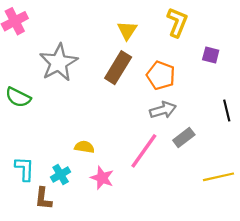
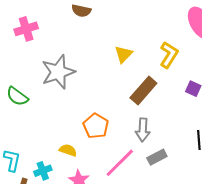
brown rectangle: (118, 68) -> (143, 90), moved
orange pentagon: (161, 75) -> (96, 126), moved
gray arrow: (163, 110) -> (143, 130), turned 100

